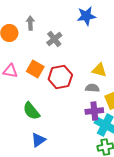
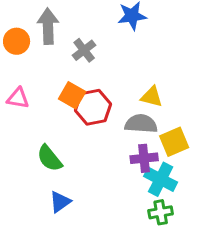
gray arrow: (30, 23) -> (48, 26), size x1.6
orange square: (35, 69) -> (72, 95), moved
gray semicircle: (92, 88) -> (141, 124), size x1.5

